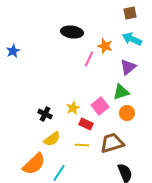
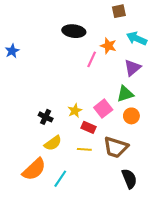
brown square: (130, 13) -> (119, 11), moved
brown trapezoid: (112, 143) -> (116, 147), turned -145

